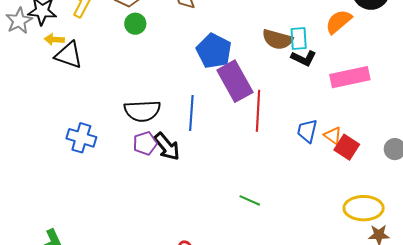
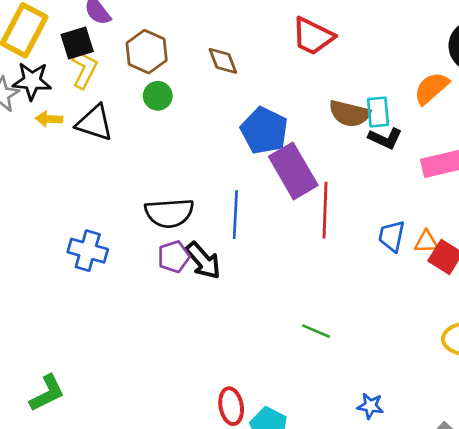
black triangle: (69, 55) -> (95, 123), moved
orange triangle: (333, 136) -> (426, 242), turned -36

